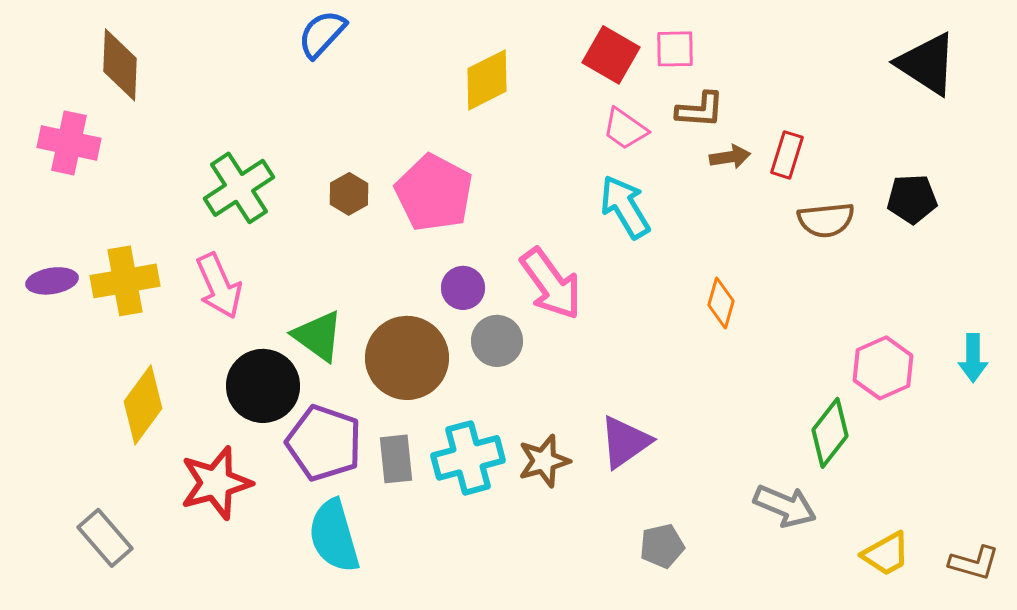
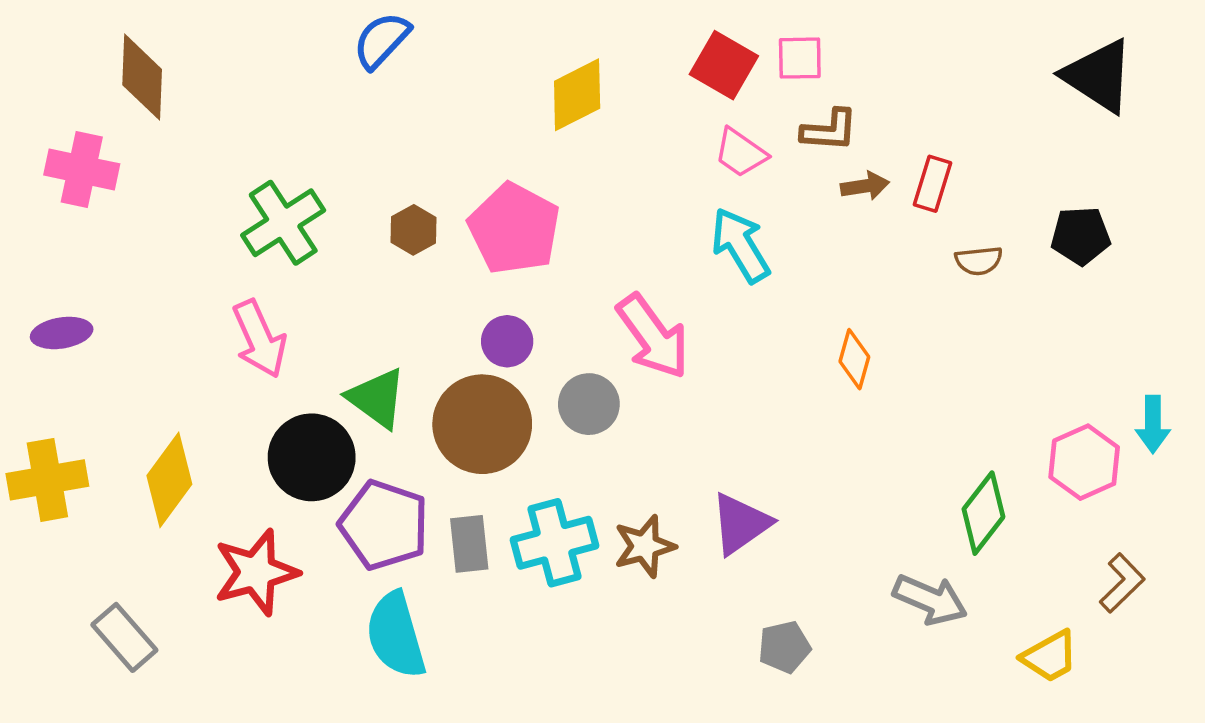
brown semicircle: (826, 220) -> (979, 261), size x0.7
yellow cross: (125, 281) -> (47, 480), moved
purple circle: (463, 288) -> (507, 341), moved
pink hexagon: (883, 368) -> (1084, 462), moved
brown L-shape: (974, 563) -> (1122, 583), moved, turned -60

